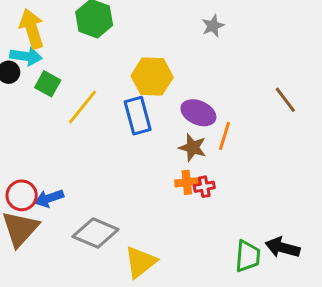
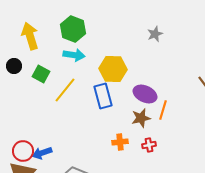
cyan arrow: (26, 56) -> (74, 55), moved
brown star: (193, 148) -> (141, 118), turned -30
orange cross: (187, 182) -> (120, 142), moved

